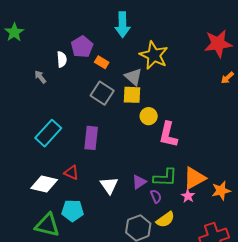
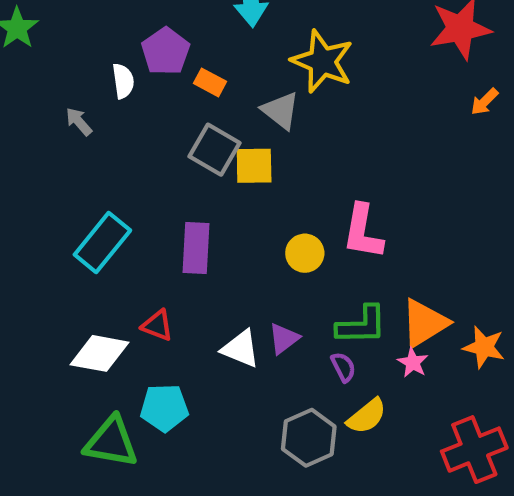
yellow square: (132, 95) -> (254, 166), moved
yellow circle: (149, 116) -> (305, 253), moved
purple triangle: (139, 182) -> (284, 339), moved
white triangle: (109, 185) -> (241, 349), turned -30
orange star: (221, 191) -> (484, 347), turned 30

